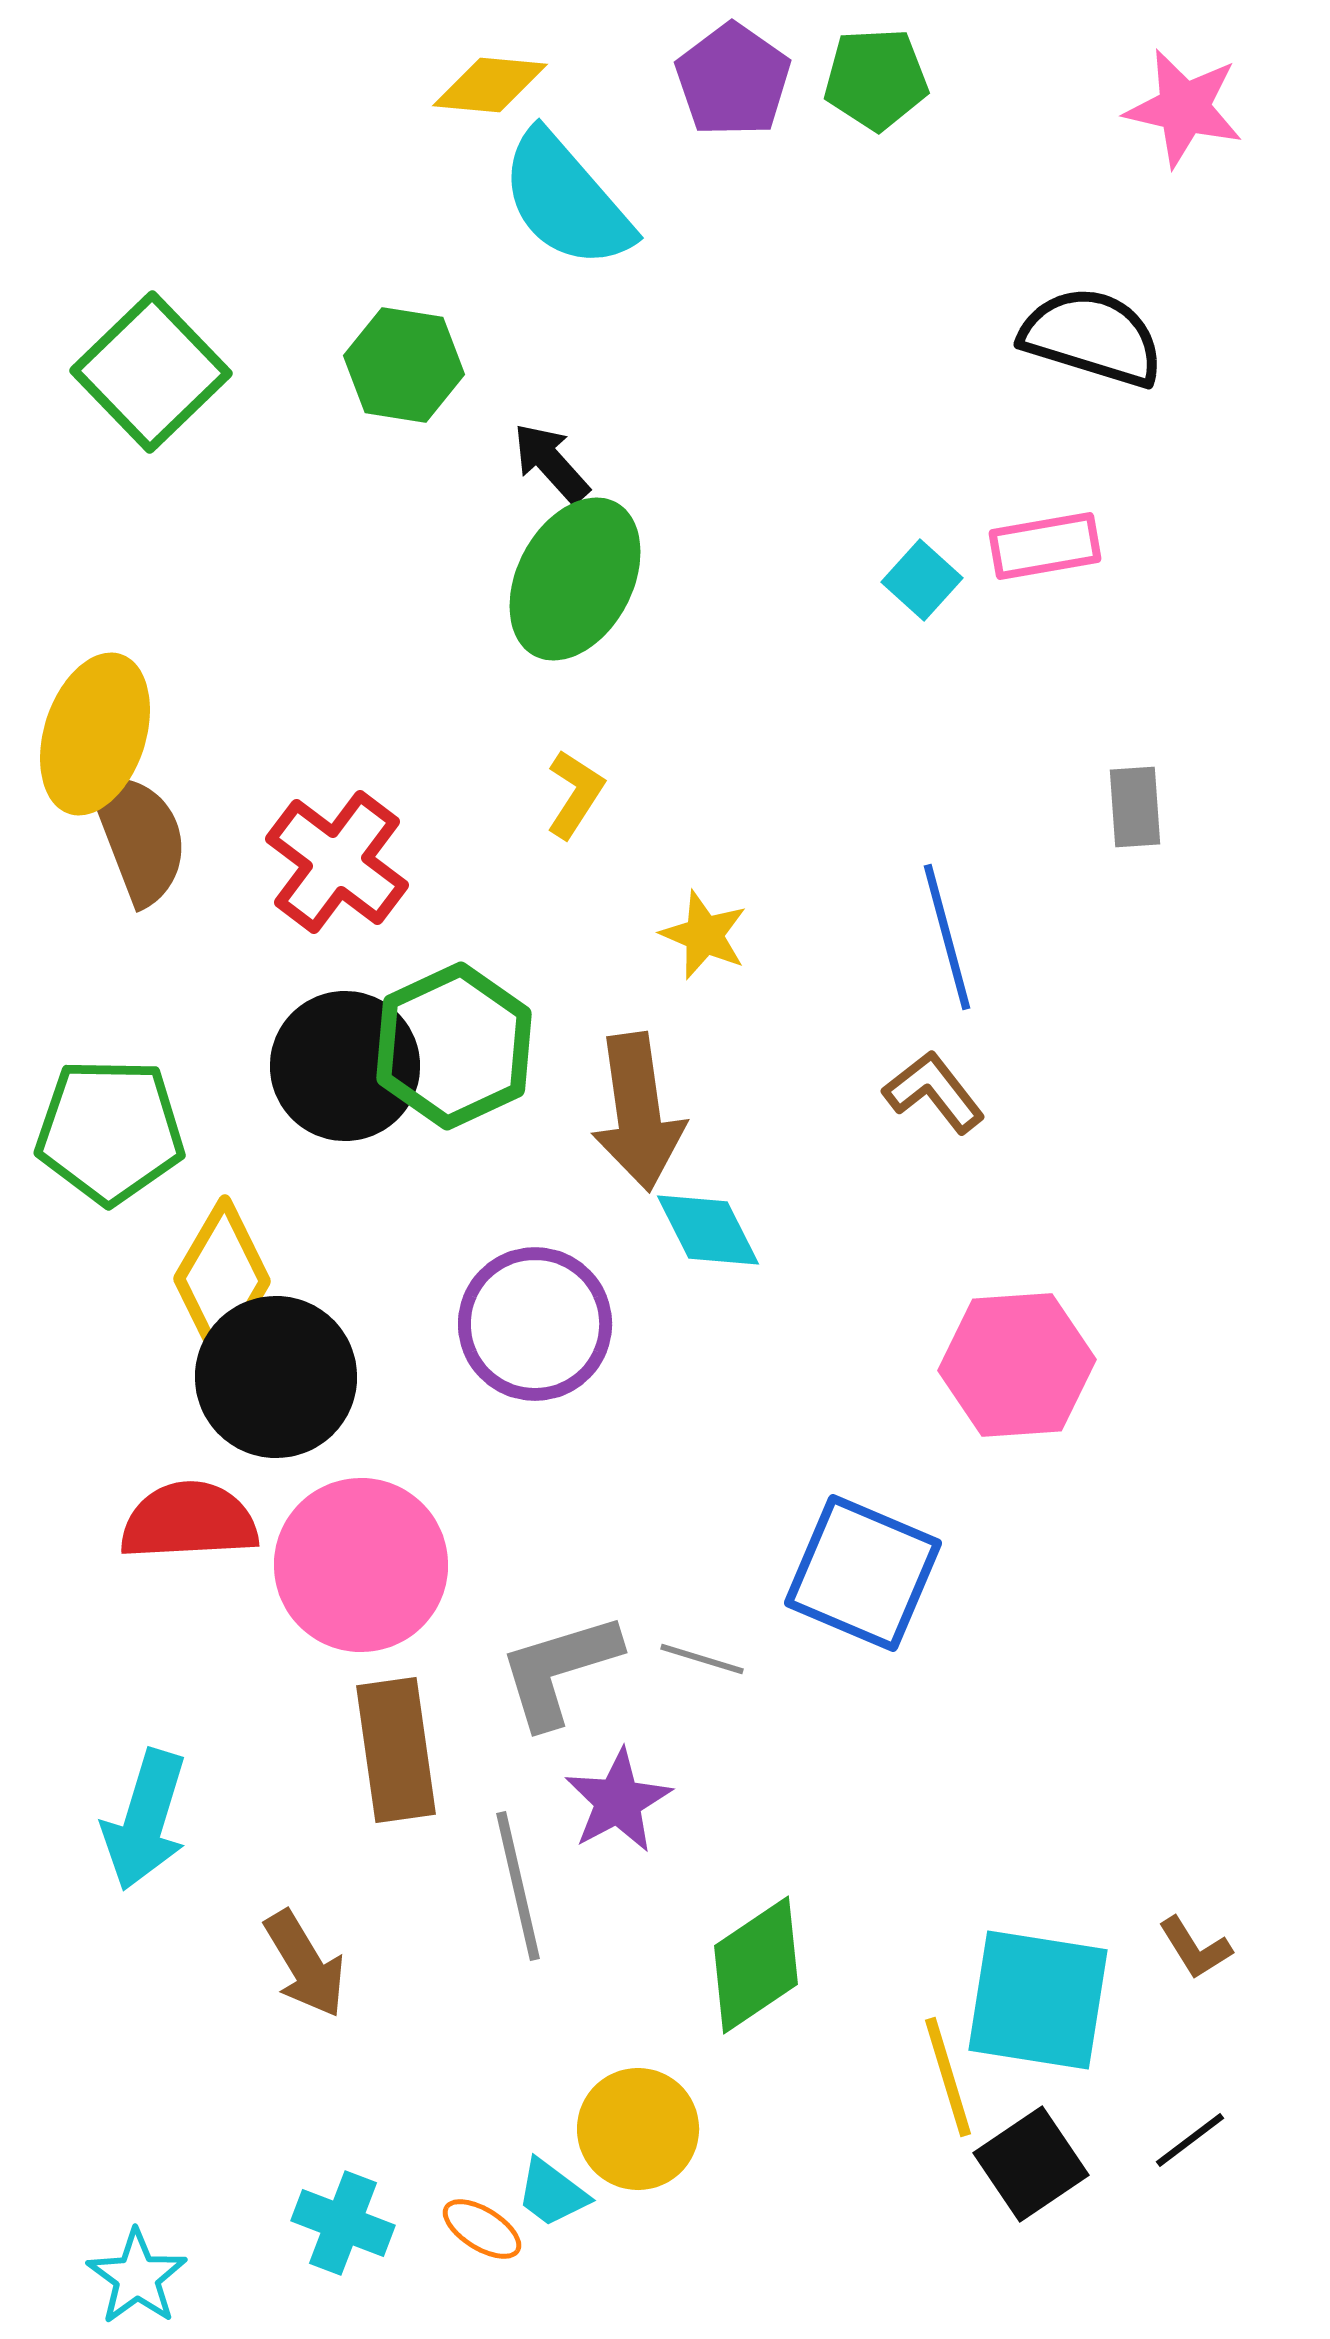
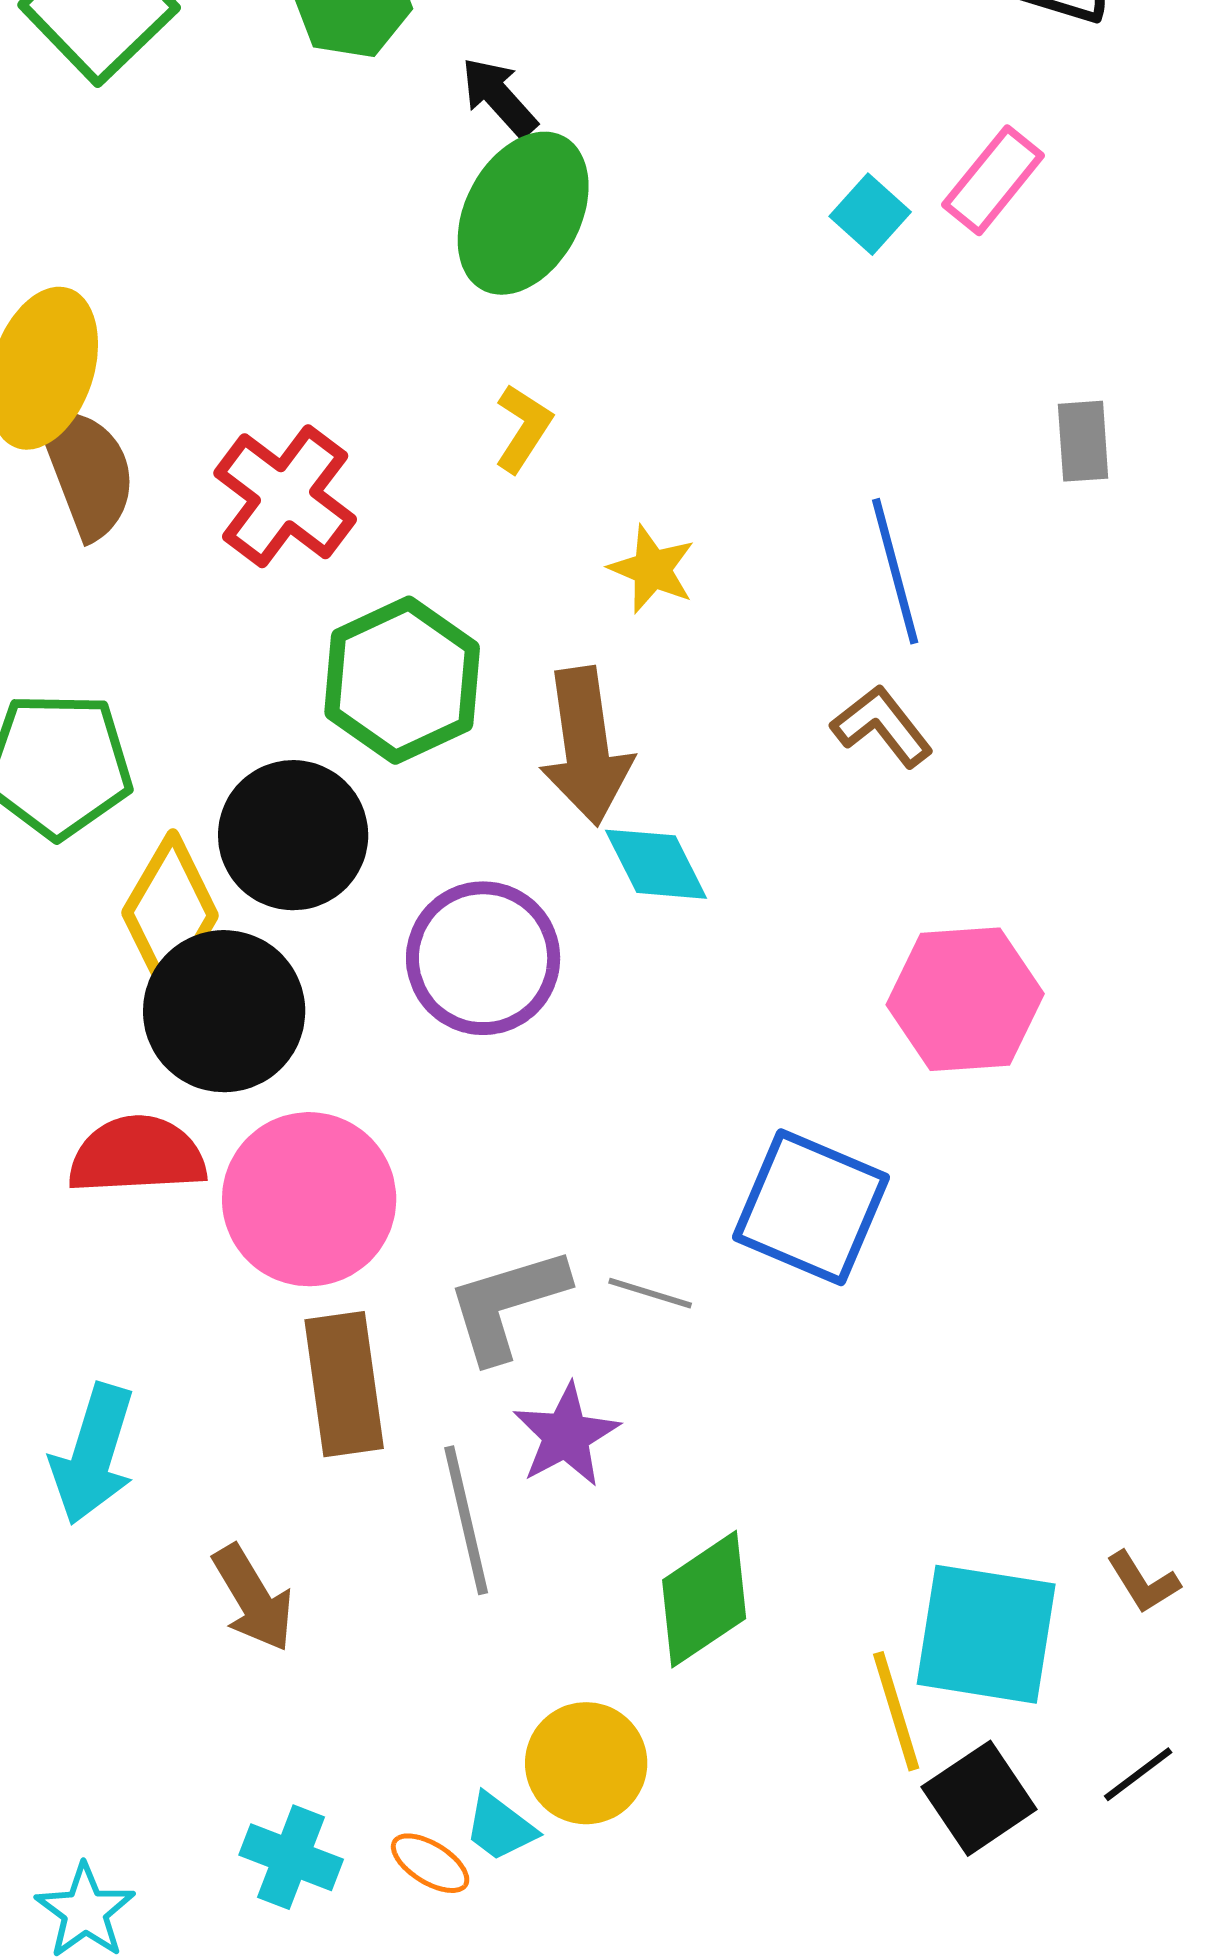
pink rectangle: (1045, 546) -> (993, 180), turned -41
black circle: (345, 1066) -> (293, 835), moved

